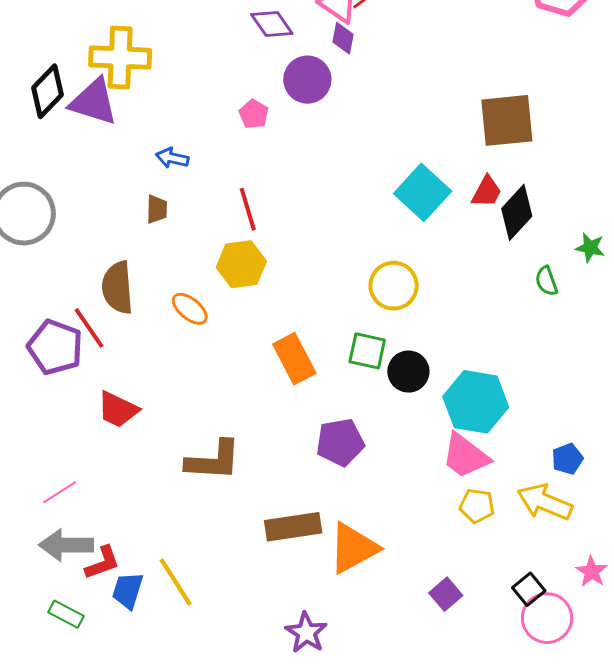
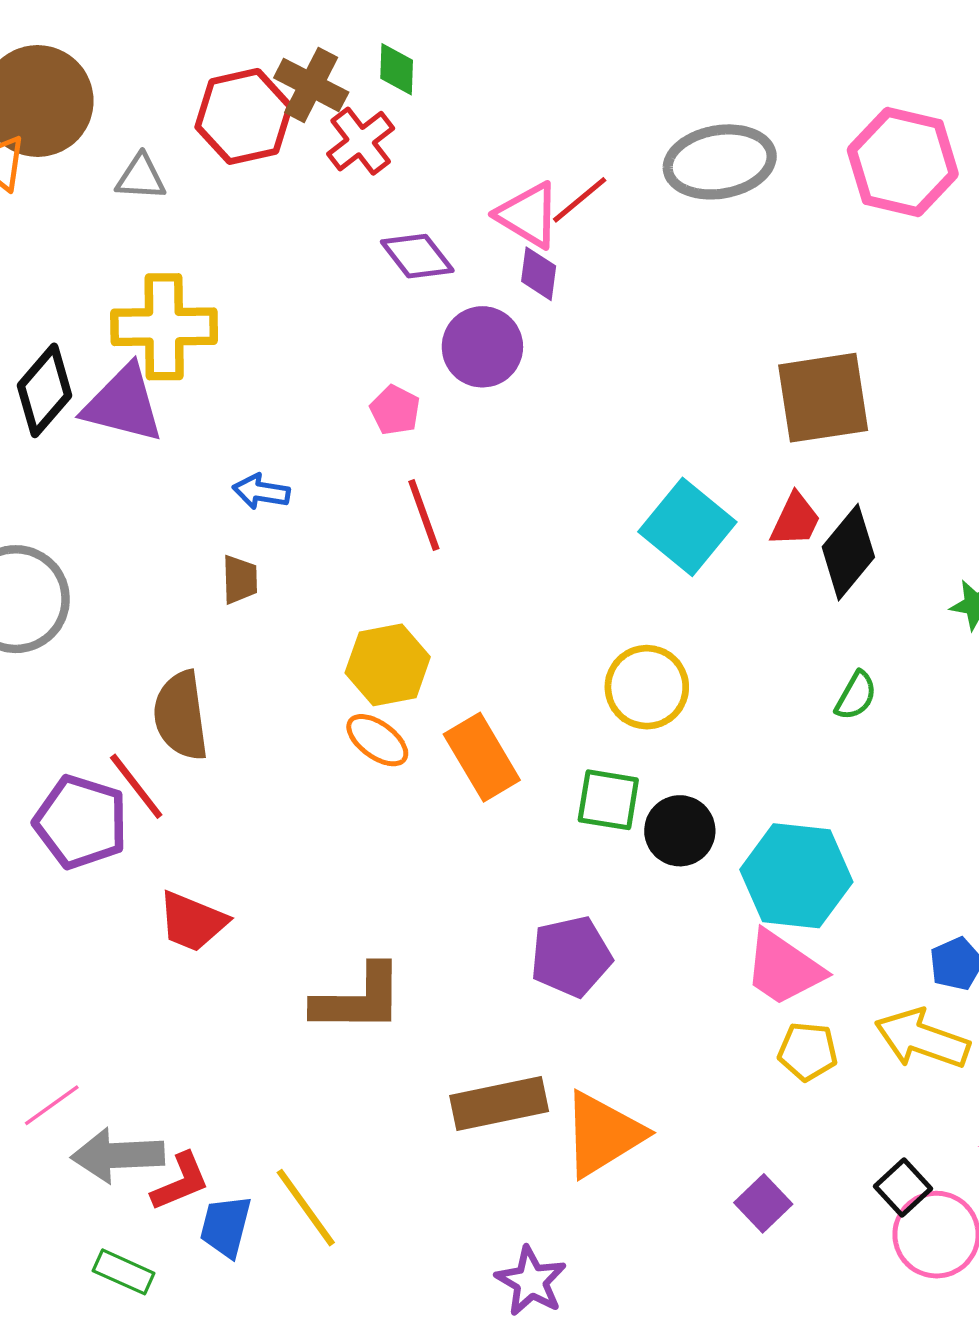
red line: (248, 209) -> (424, 515), moved
green semicircle: (547, 281) -> (856, 696), moved, turned -128
orange ellipse: (190, 309) -> (377, 740), moved
orange rectangle: (294, 359) -> (482, 757), moved
pink line: (60, 492) -> (52, 1105), moved

